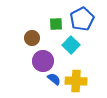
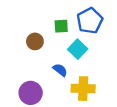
purple circle: (43, 61) -> (31, 93), moved
blue semicircle: (54, 79) -> (60, 70), moved

